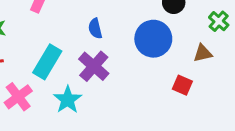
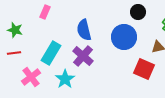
blue semicircle: (95, 28) -> (84, 30), size x1.5
red square: (182, 85) -> (144, 69), size x1.5

